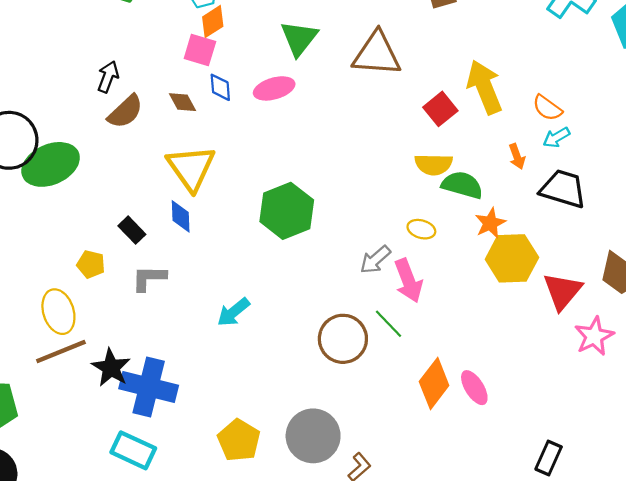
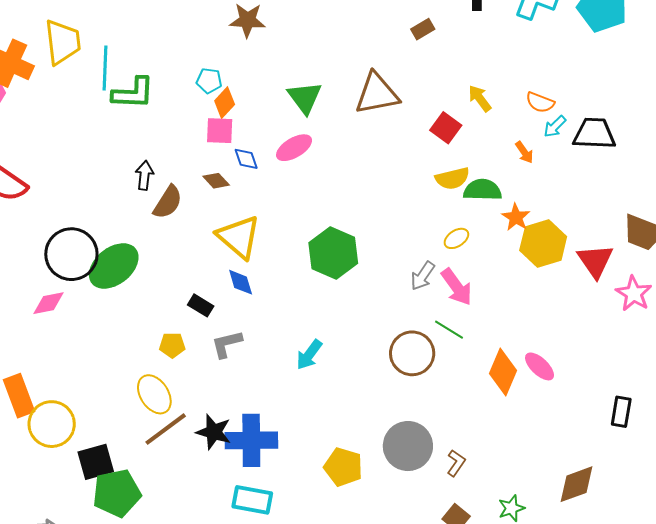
yellow arrow: (484, 87) -> (480, 98), size x0.6
black trapezoid: (563, 189) -> (594, 134), moved
yellow ellipse: (421, 229) -> (456, 238), turned -35

